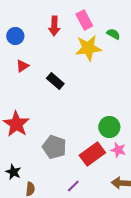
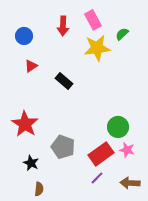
green semicircle: (113, 34) -> (122, 34), turned -72
black star: (13, 172) -> (31, 163), moved
purple line: (73, 186) -> (97, 178), moved

